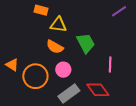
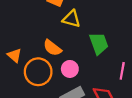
orange semicircle: (55, 47) -> (52, 48), moved

